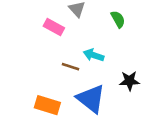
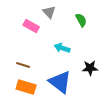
brown line: (70, 67) -> (23, 65), moved

